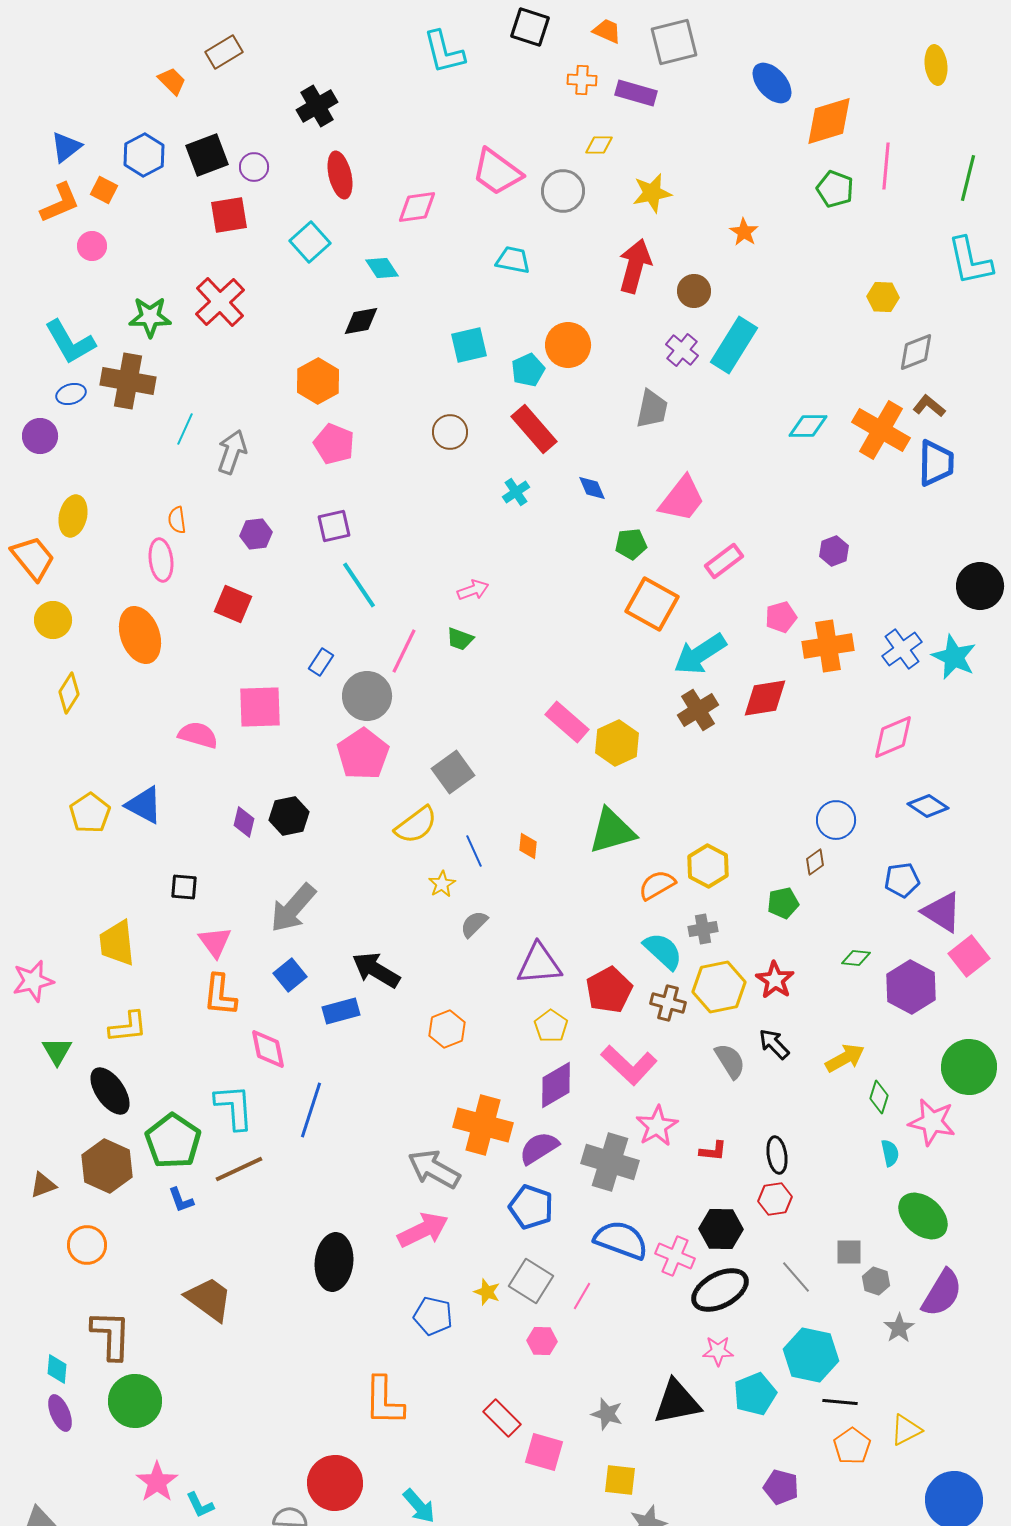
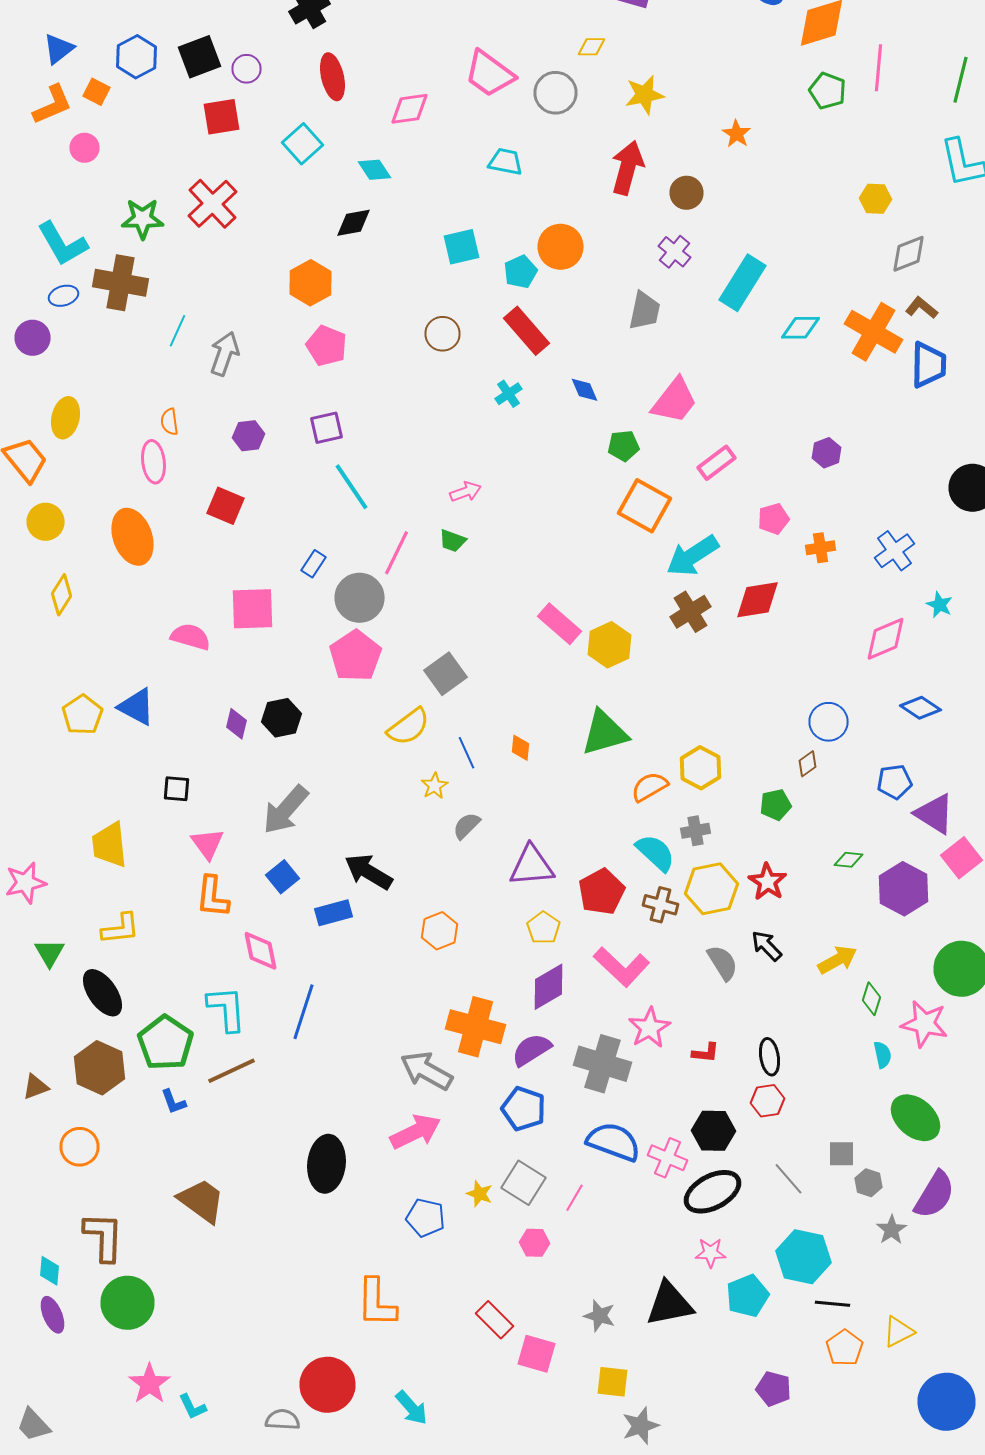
cyan rectangle: (734, 345) -> (742, 283), moved
orange cross: (828, 646) -> (820, 548), size x0.6
cyan star: (954, 657) -> (940, 605), moved, size x0.6

